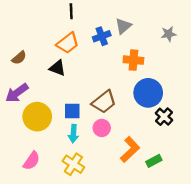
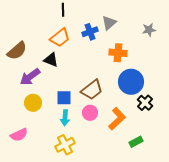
brown semicircle: (19, 58) -> (17, 51), size x1.5
purple arrow: (17, 93) -> (30, 77), moved
yellow circle: (37, 117) -> (33, 103), size x0.7
orange L-shape: (130, 149) -> (117, 119), moved
pink semicircle: (32, 161) -> (19, 135), moved, turned 30
yellow cross: (73, 164) -> (65, 145), turned 30

